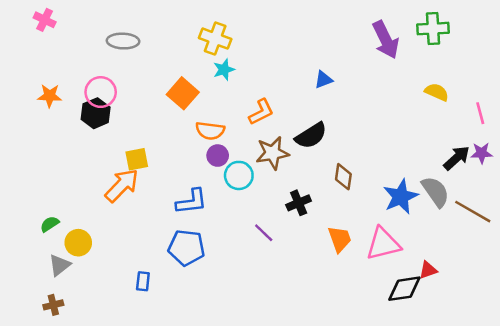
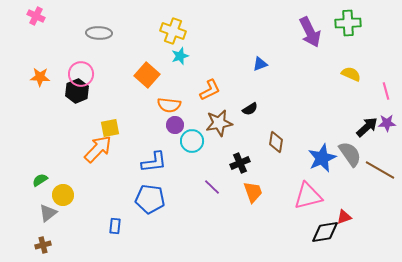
black semicircle: (311, 136) -> (250, 109), size x0.6
orange trapezoid: (340, 239) -> (253, 192), moved

